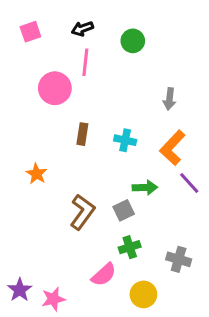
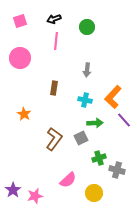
pink circle: (55, 88) -> (20, 58), moved
gray arrow: (169, 99) -> (87, 70), moved
cyan cross: (125, 140) -> (85, 100), moved
green cross: (130, 247) -> (99, 158), moved

